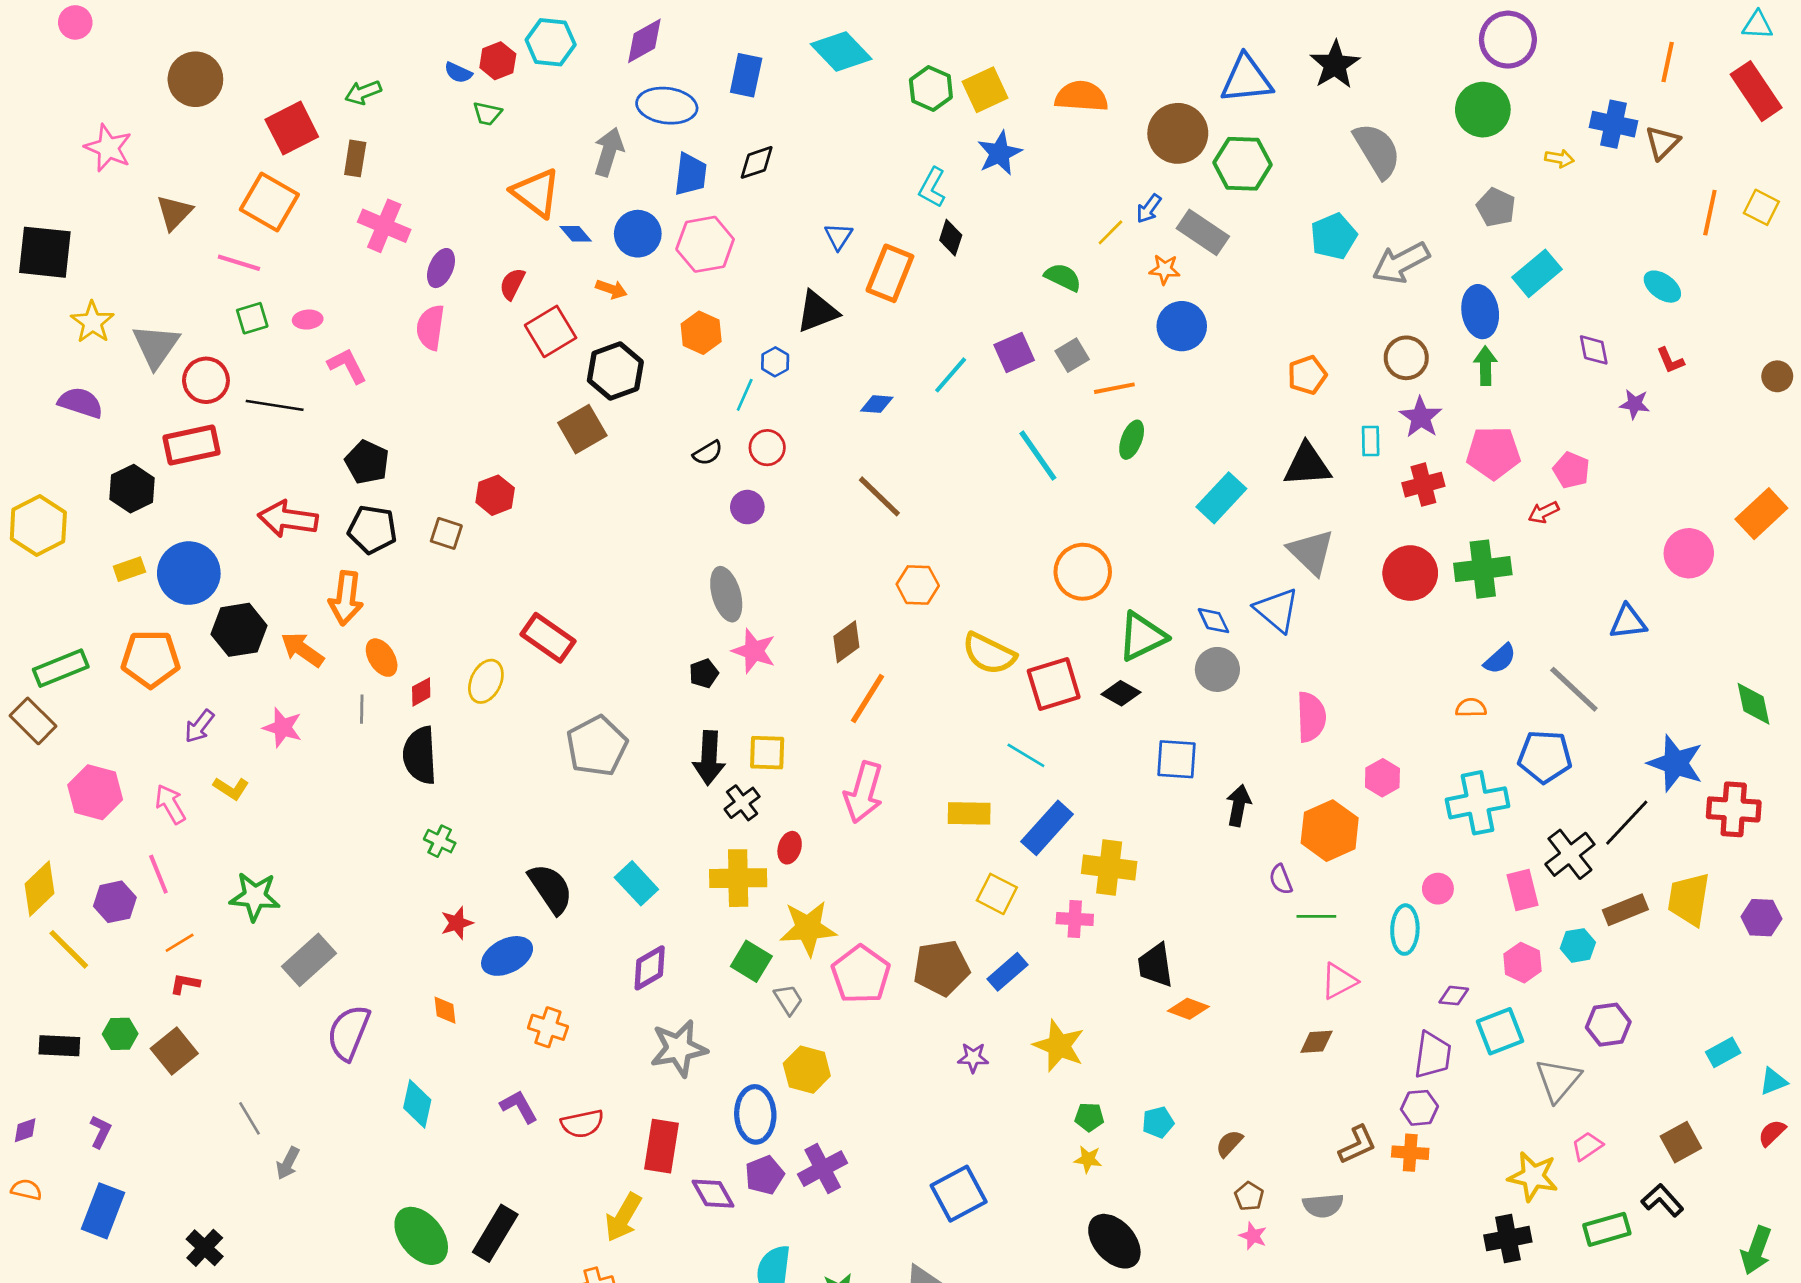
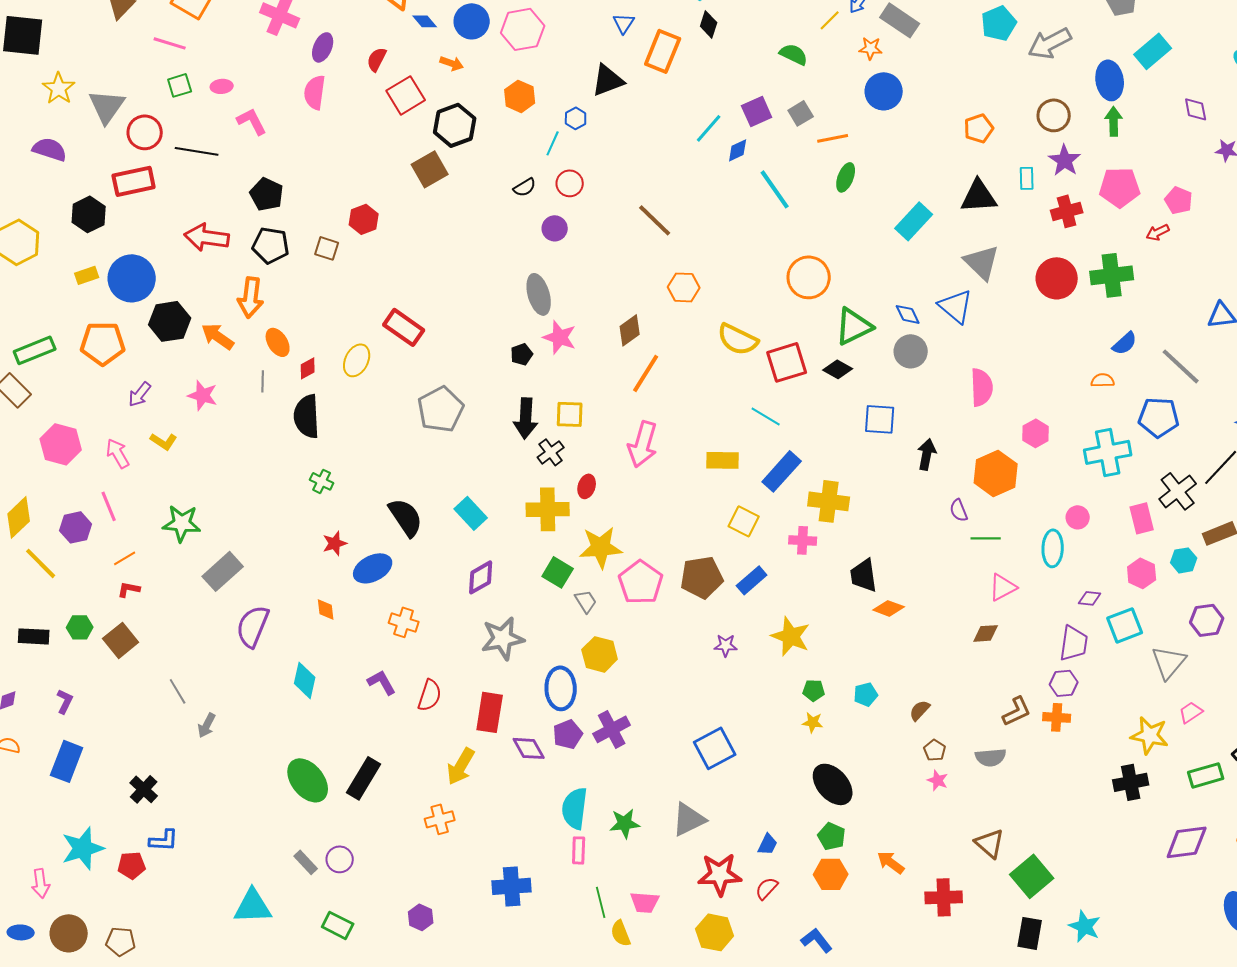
blue diamond: (877, 404) -> (738, 150), moved, turned -30
red semicircle: (582, 1124) -> (430, 695), turned -60

